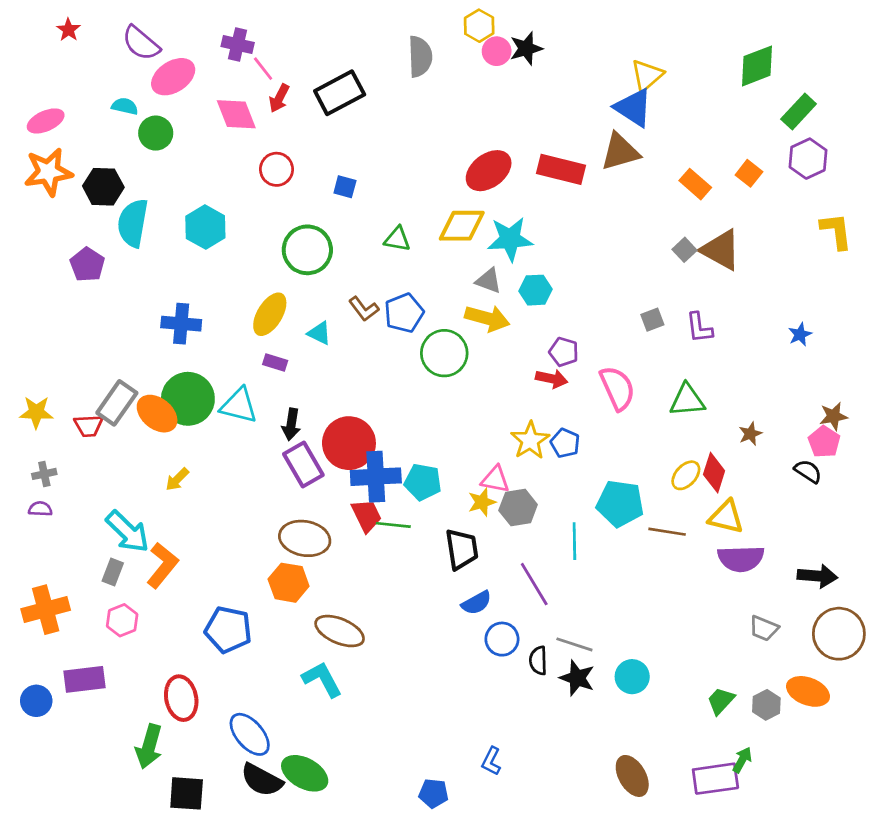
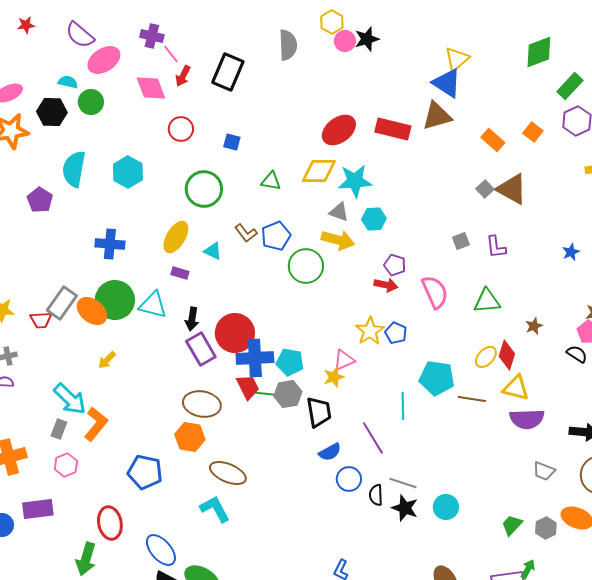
red star: (68, 30) -> (26, 25), turned 30
black rectangle: (340, 93) -> (228, 72), turned -39
black hexagon: (103, 187) -> (52, 112), moved
pink triangle: (495, 479) -> (344, 360), turned -35
gray hexagon: (518, 508) -> (288, 394), moved

